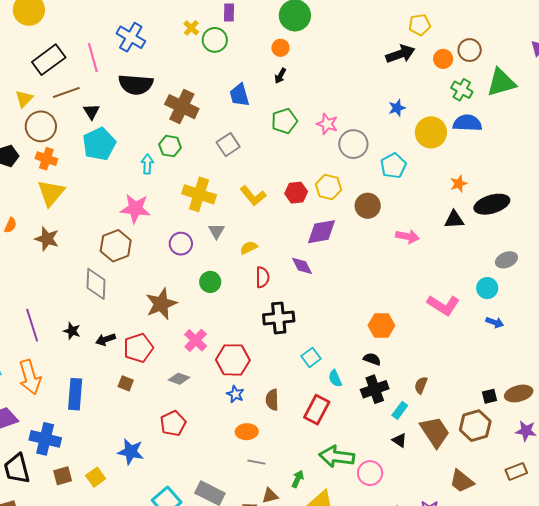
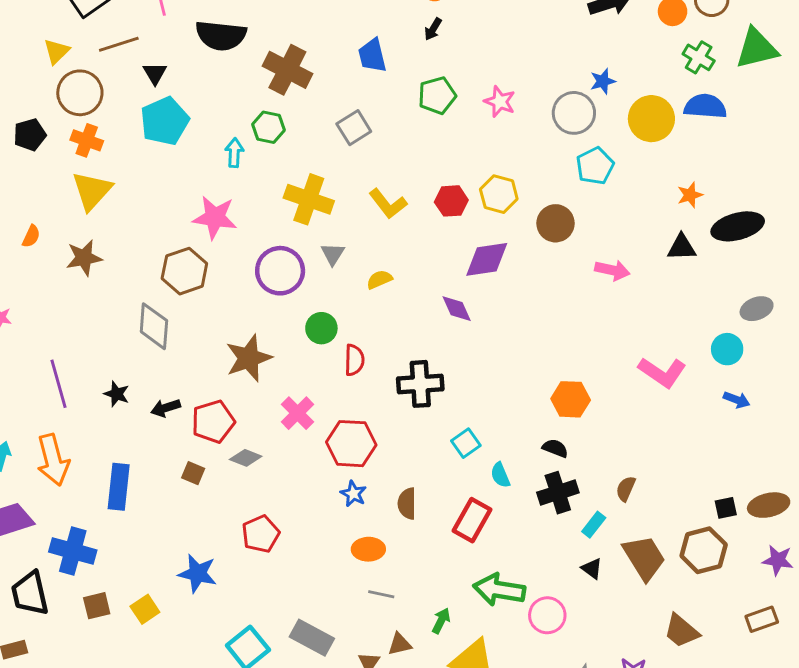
gray circle: (353, 144) -> (574, 113), moved
brown star: (47, 239) -> (84, 258), turned -30
purple circle: (181, 244) -> (280, 271), size x1.4
red semicircle: (262, 277) -> (354, 360), moved
gray diamond: (179, 379) -> (246, 458), moved

